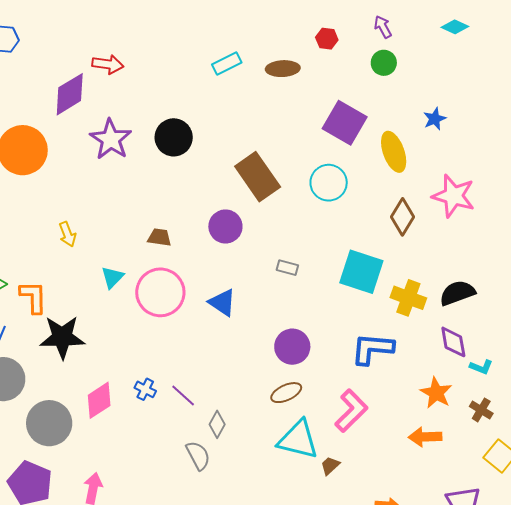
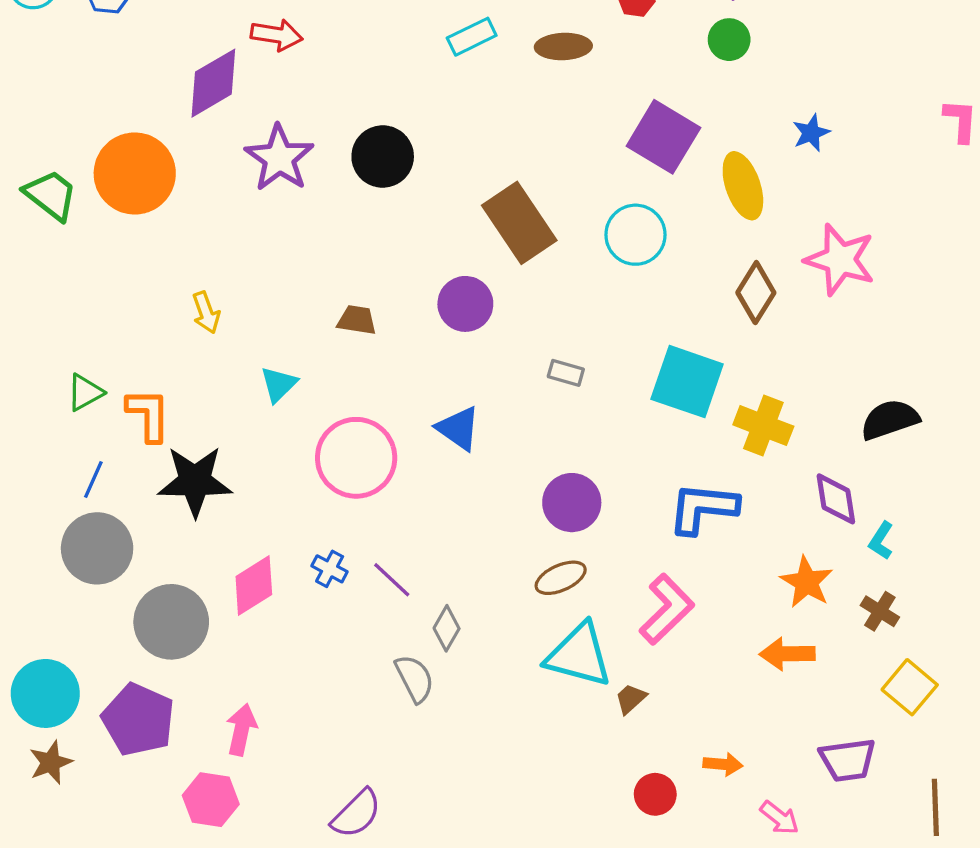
pink circle: (160, 292) -> (356, 458), moved
black semicircle: (457, 293) -> (890, 420), moved
cyan L-shape: (481, 367) -> (881, 541), turned 100

